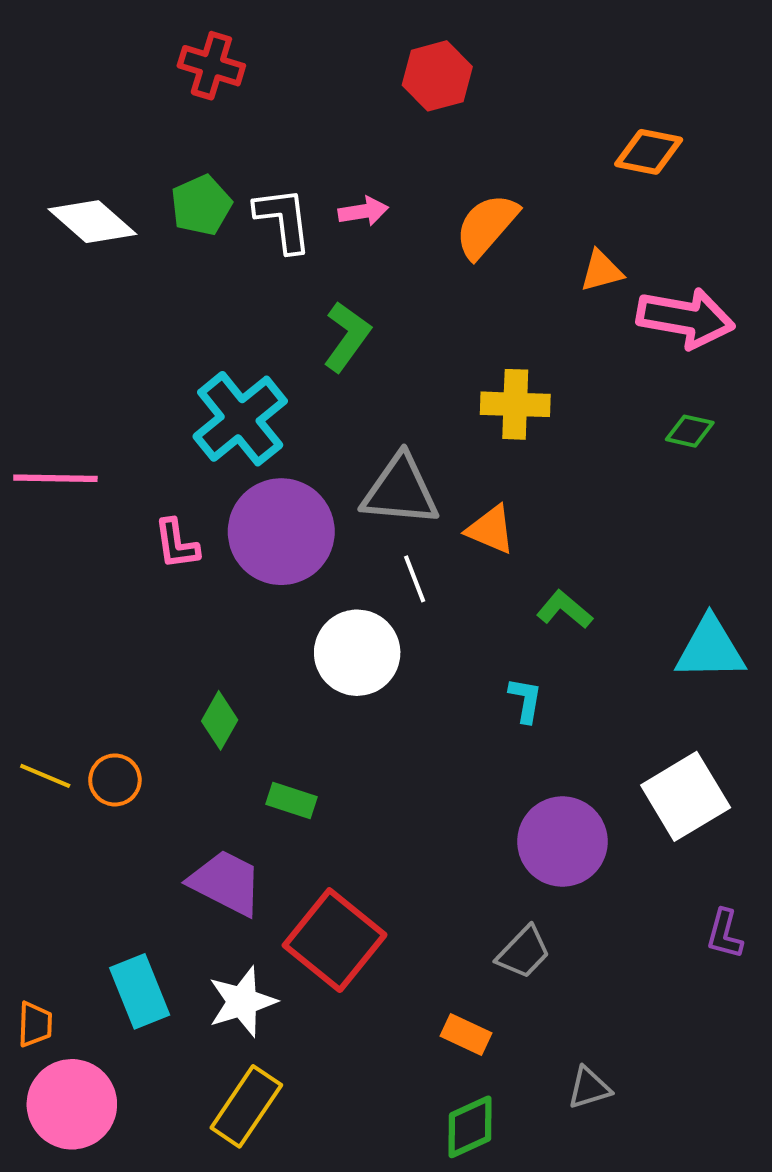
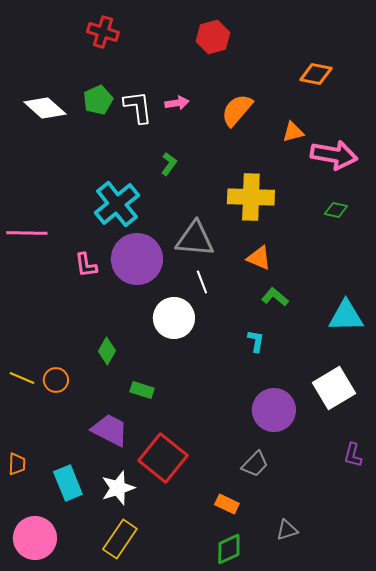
green L-shape: (347, 337) -> (169, 164), size x0.7
yellow cross: (515, 404) -> (251, 197), size x1.4
orange triangle: (491, 530) -> (259, 258), moved
orange trapezoid: (35, 1024) -> (17, 464), moved

